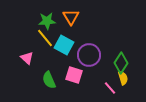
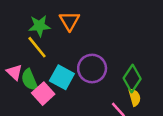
cyan square: (64, 45) -> (62, 77), moved
pink square: (74, 75) -> (43, 94), moved, turned 30
green semicircle: (49, 80) -> (29, 80), moved

